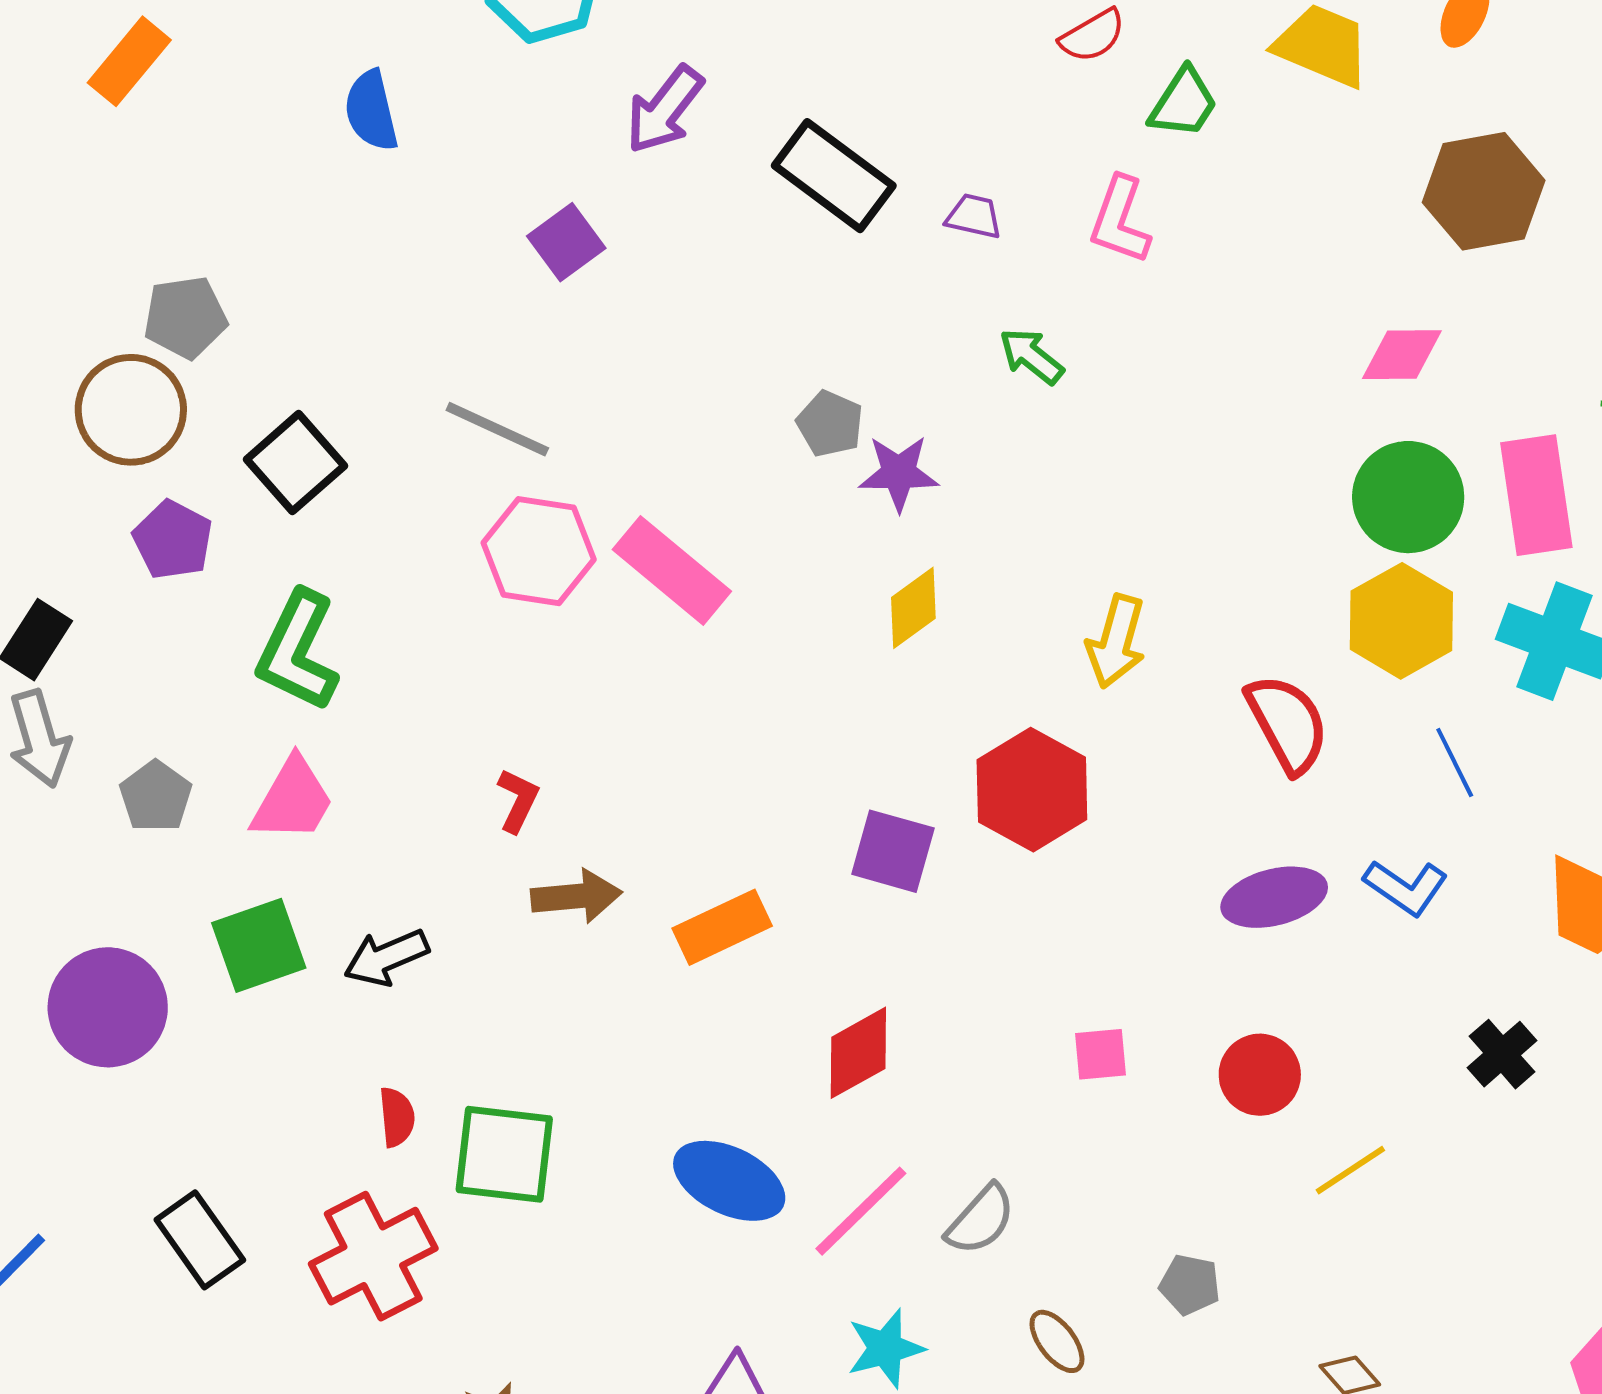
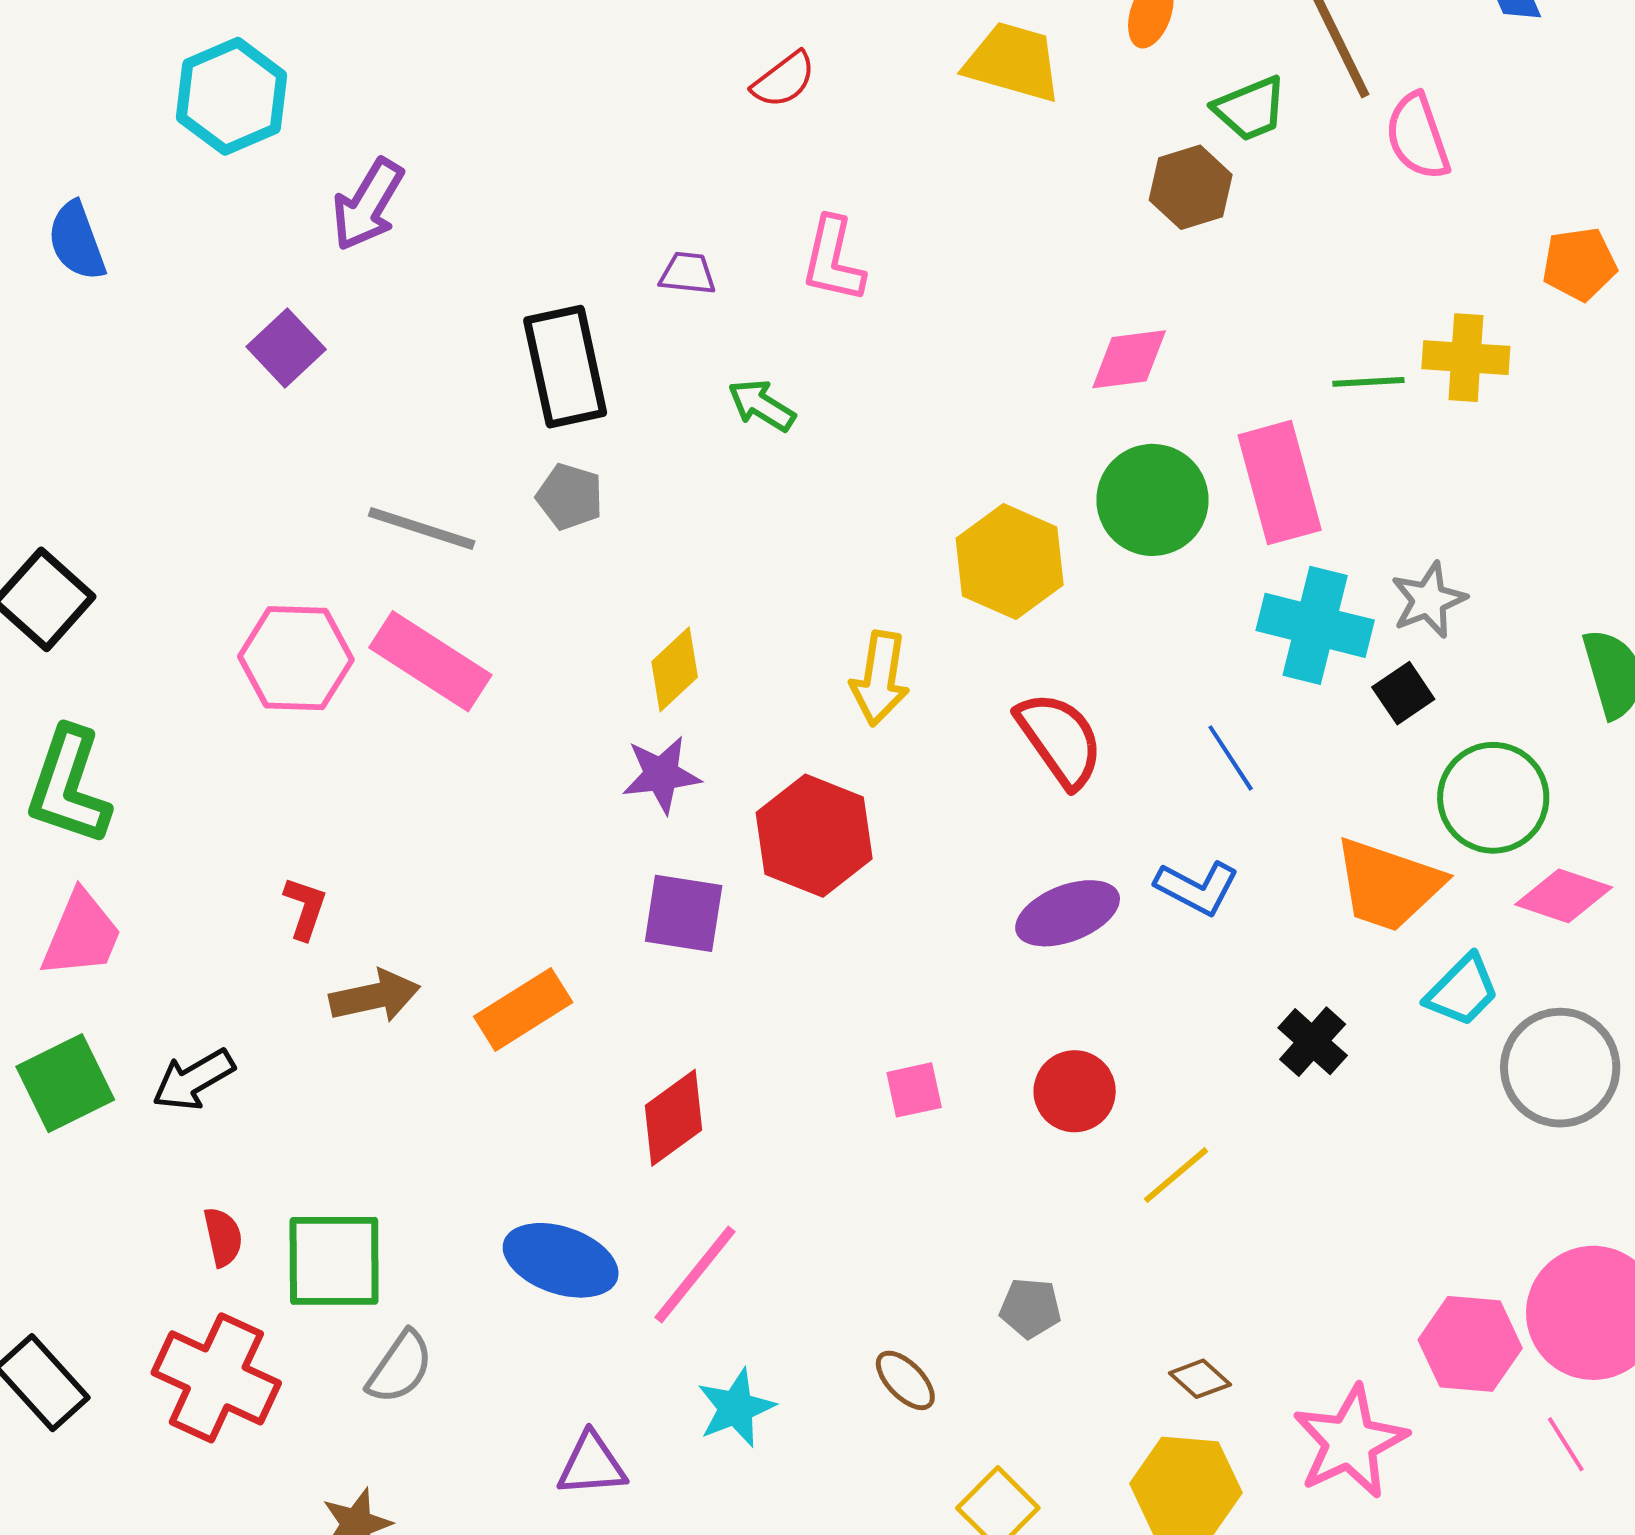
green trapezoid: (1183, 103) -> (1250, 109), moved, turned 42
black rectangle: (834, 176) -> (565, 367), moved, turned 48
brown hexagon: (1484, 191) -> (1191, 187), size x0.7
gray line: (497, 429) -> (422, 529), moved
purple star: (899, 473) -> (661, 775), moved
yellow hexagon: (1401, 621) -> (1010, 562), moved
gray semicircle: (981, 1220) -> (400, 1367), moved
red cross: (373, 1256) -> (216, 1378), turned -31

